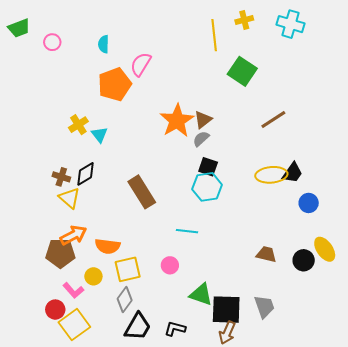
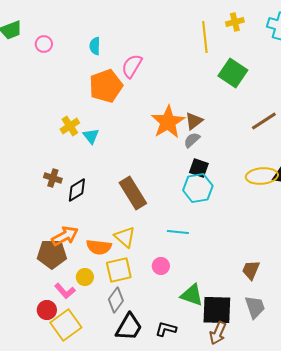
black diamond: (85, 174) -> (77, 190), moved
yellow triangle: (69, 198) -> (125, 237), moved
brown trapezoid: (266, 254) -> (251, 270), moved, turned -80

